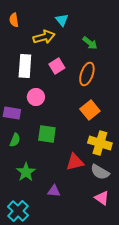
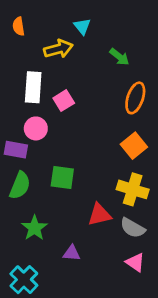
pink square: (57, 66) -> (64, 101), moved
orange ellipse: (87, 74) -> (135, 98), moved
pink circle: (36, 97) -> (36, 128), moved
orange square: (90, 110) -> (134, 146), moved
green semicircle: (15, 140) -> (20, 185), size x1.5

